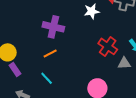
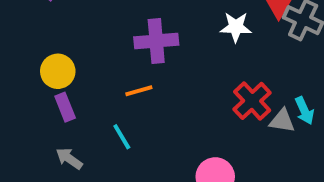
purple cross: (53, 27) -> (156, 41), turned -30
gray triangle: (124, 63) -> (282, 121), moved

